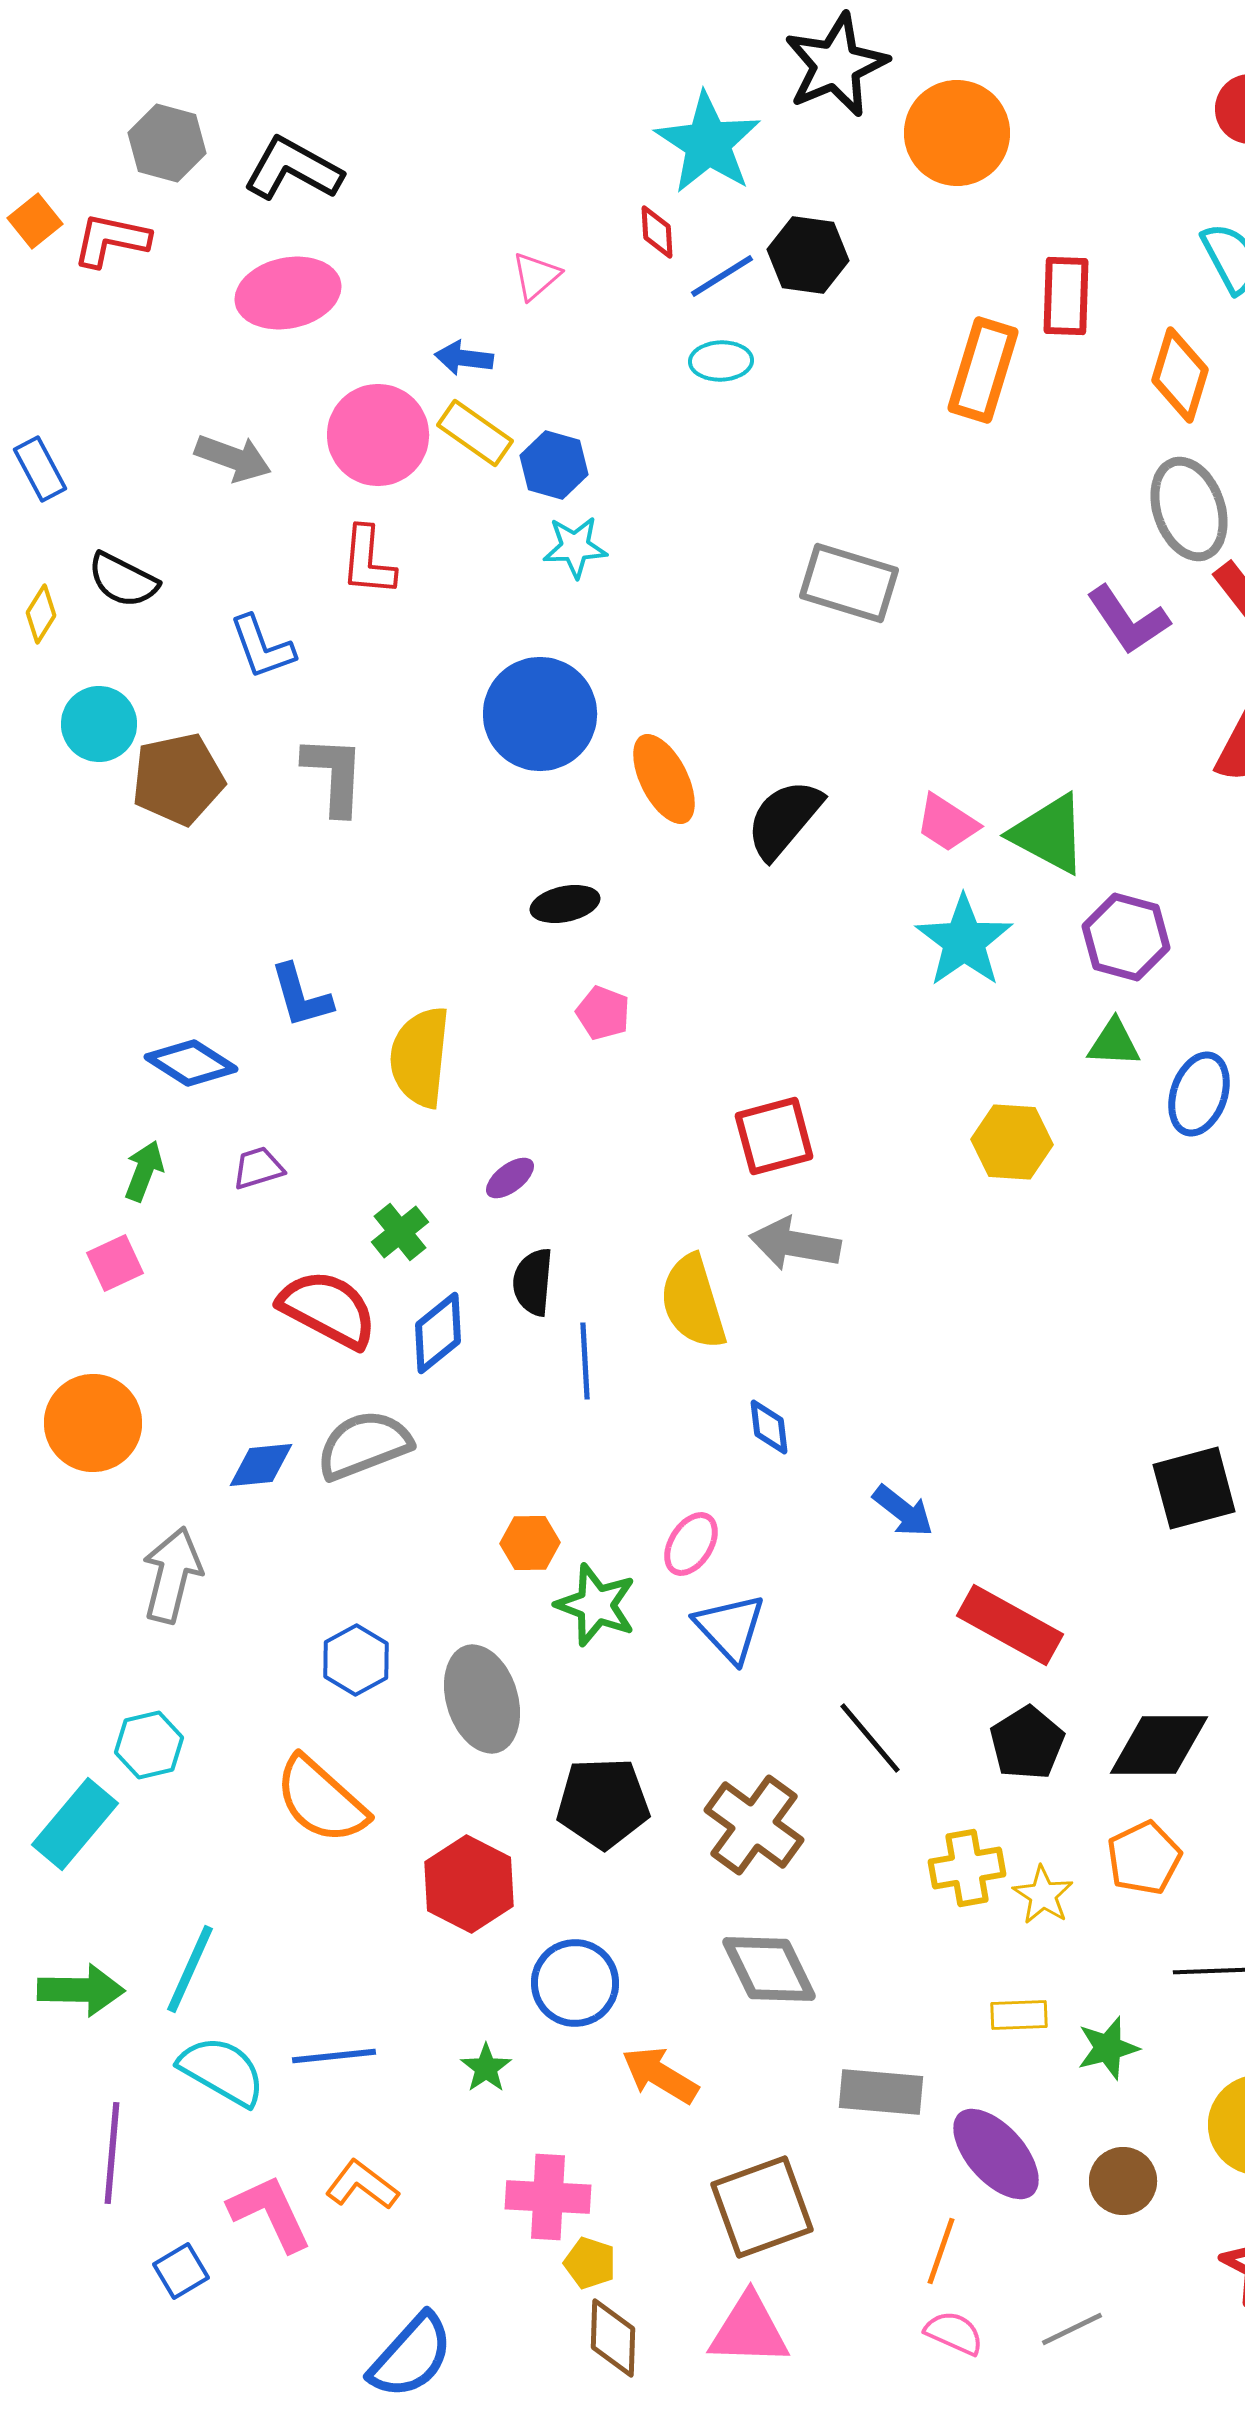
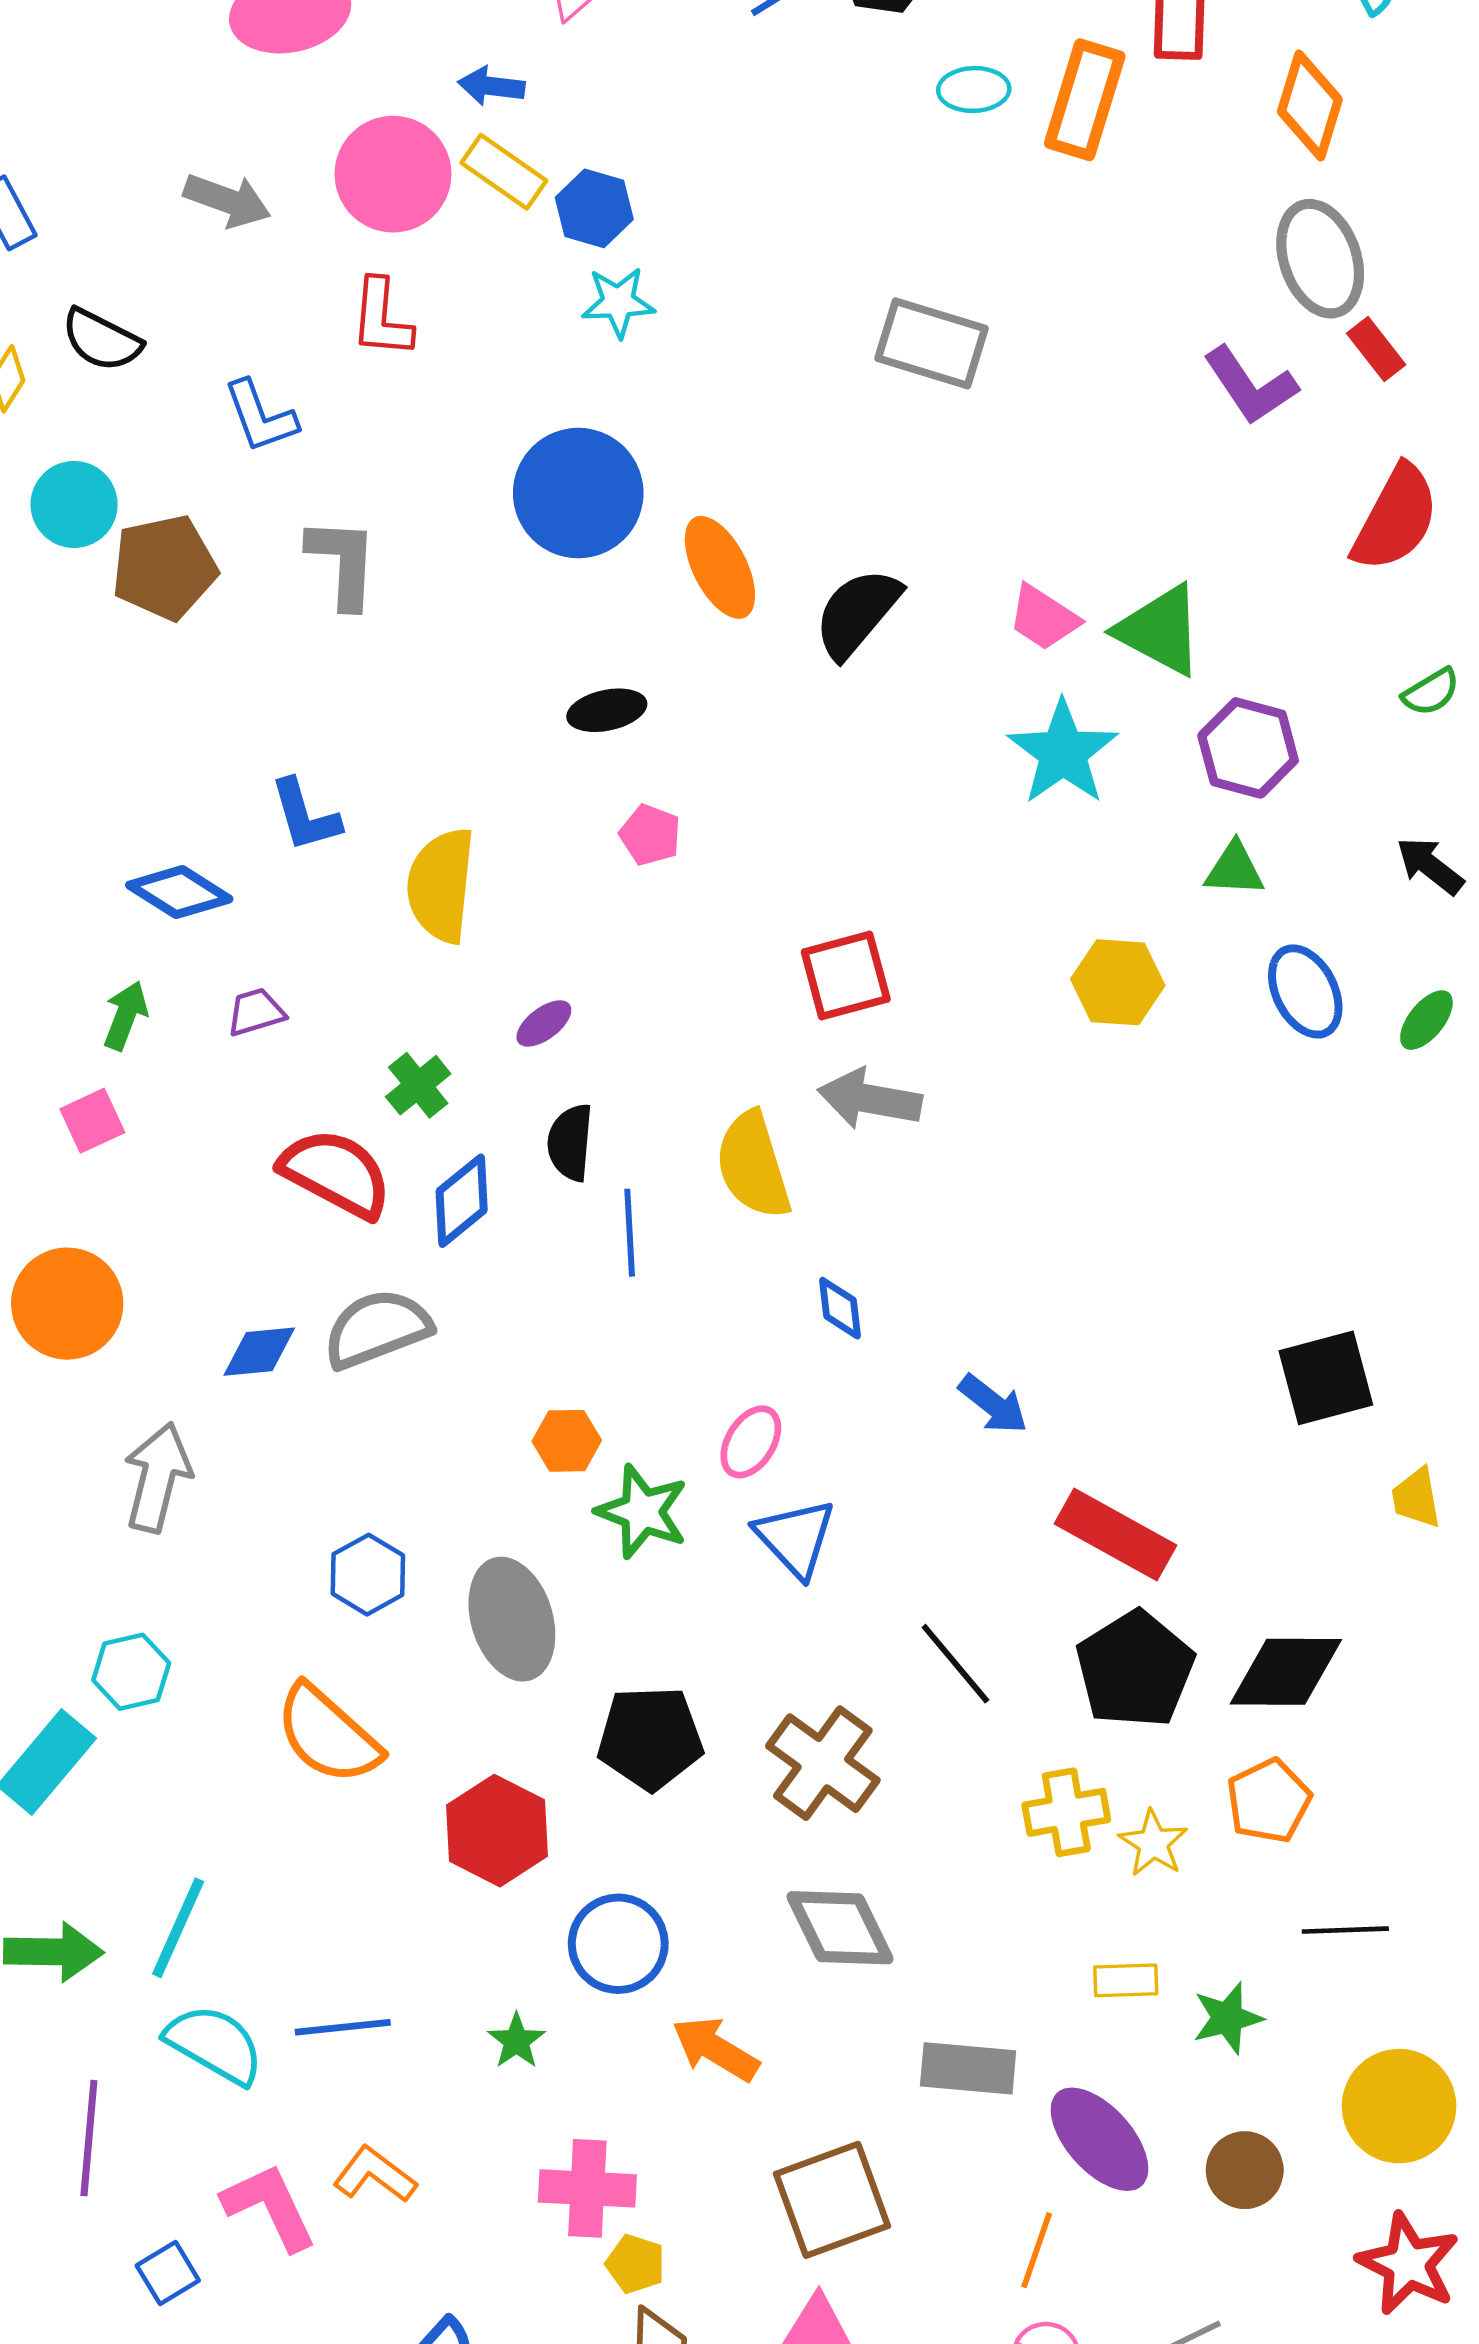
cyan ellipse: (721, 361) -> (974, 89), moved
blue ellipse: (1199, 1094) -> (1305, 991), moved, turned -46
black pentagon: (1027, 1743) -> (1135, 1669), size x1.4

